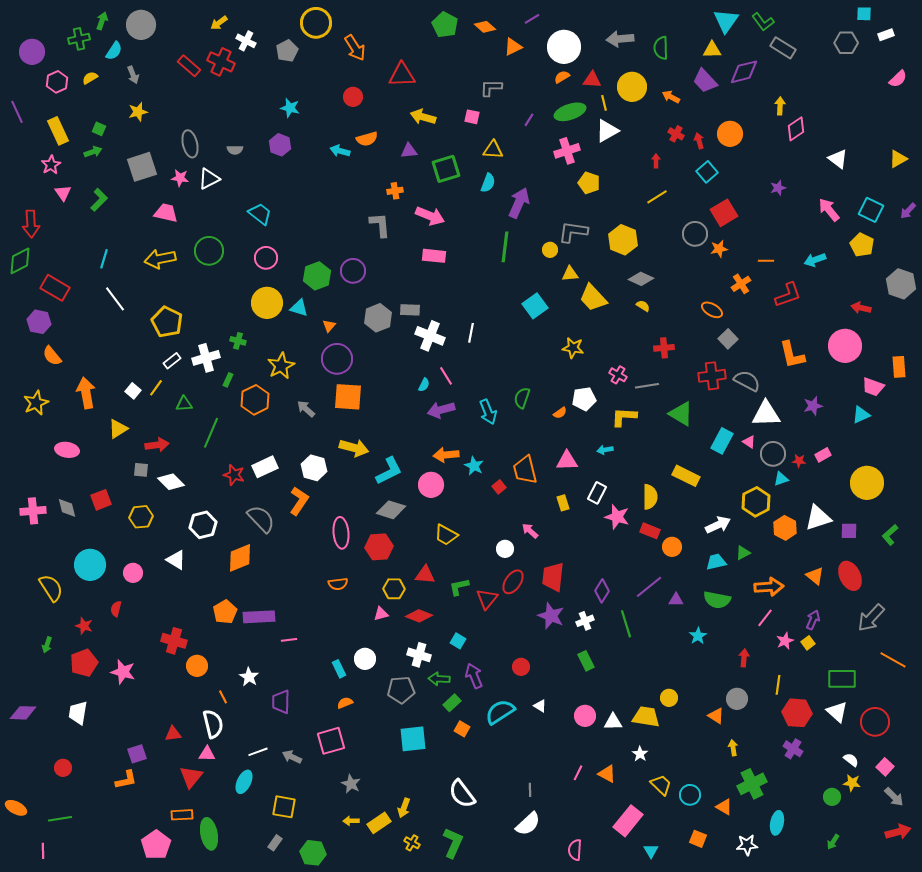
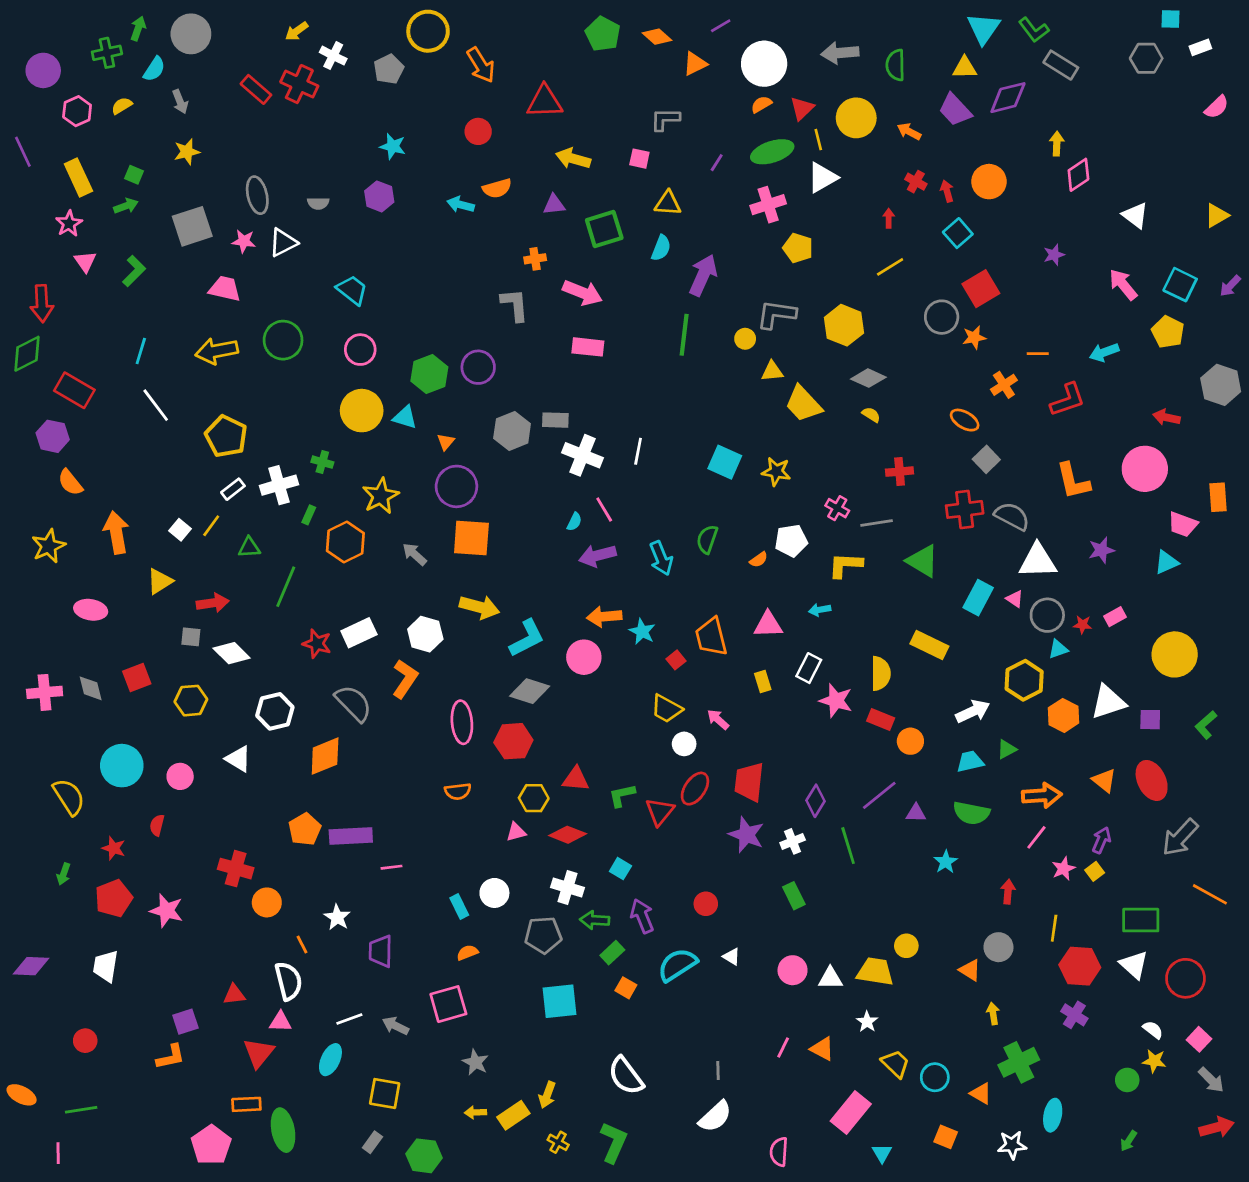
red triangle: (592, 80) -> (802, 108), turned -48
cyan square: (535, 306) -> (725, 462), moved, turned -30
yellow trapezoid: (446, 535) -> (667, 709), moved

